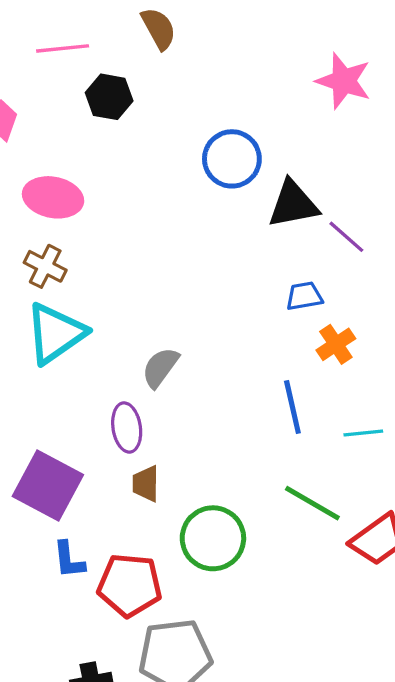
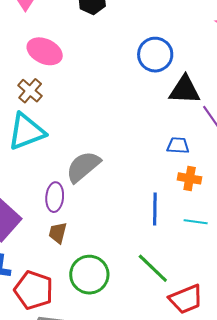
orange cross: (336, 344) -> (190, 178), turned 30
gray semicircle: (160, 367) -> (83, 167), size x1.4
cyan line: (363, 433) -> (196, 222), moved

